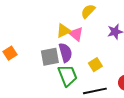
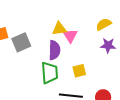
yellow semicircle: (88, 11) -> (104, 24), moved
gray square: (50, 57) -> (21, 42), moved, turned -30

